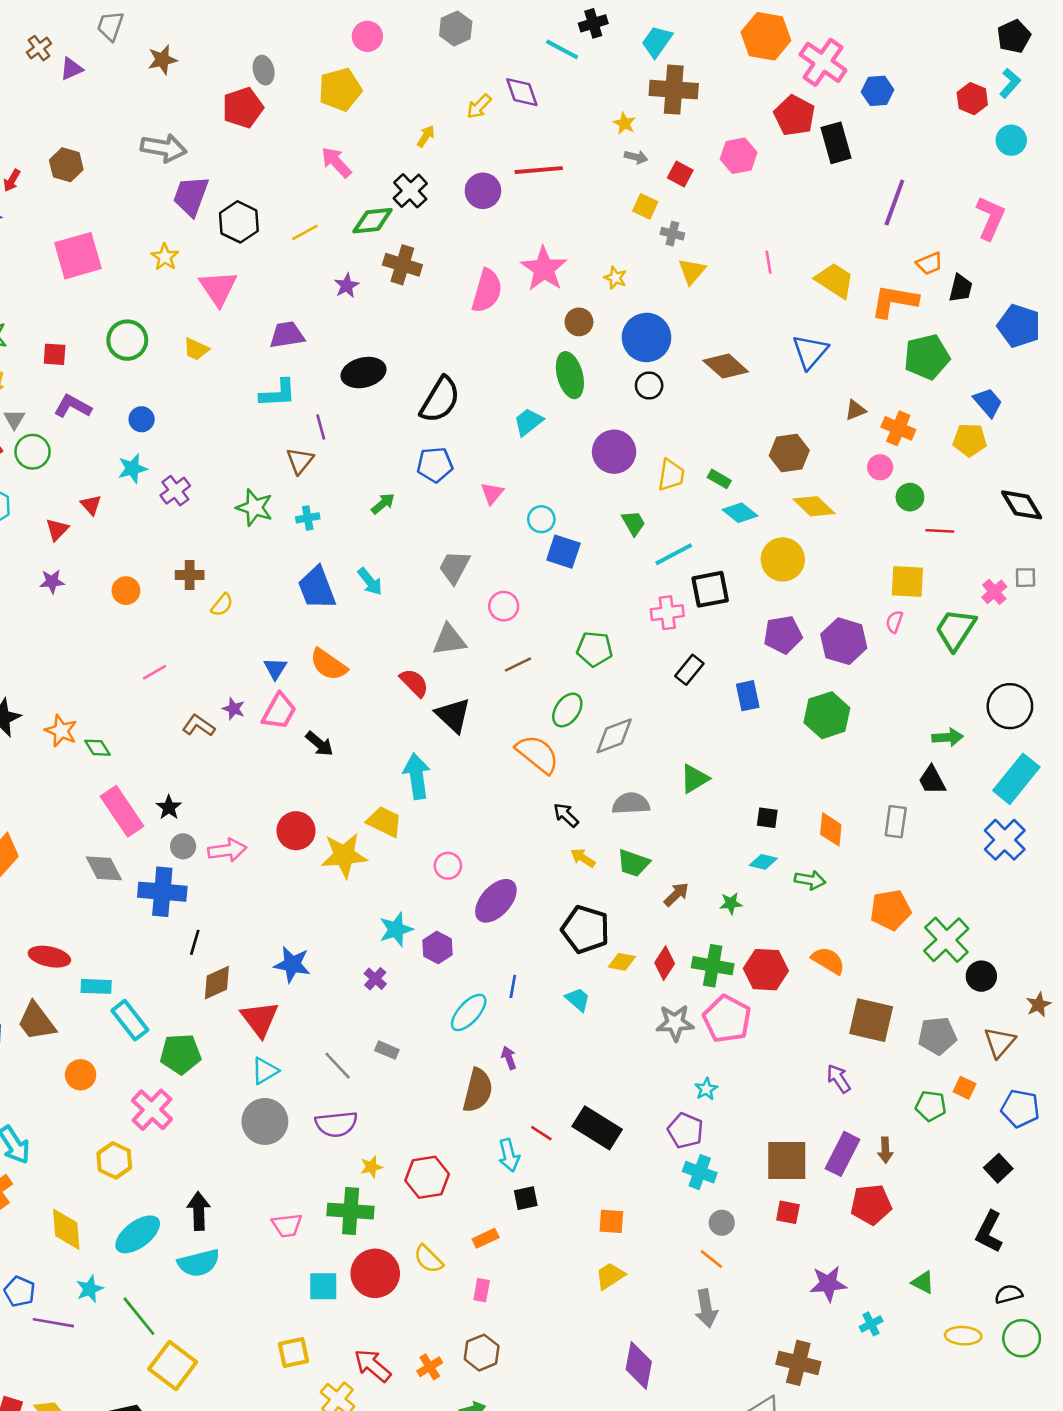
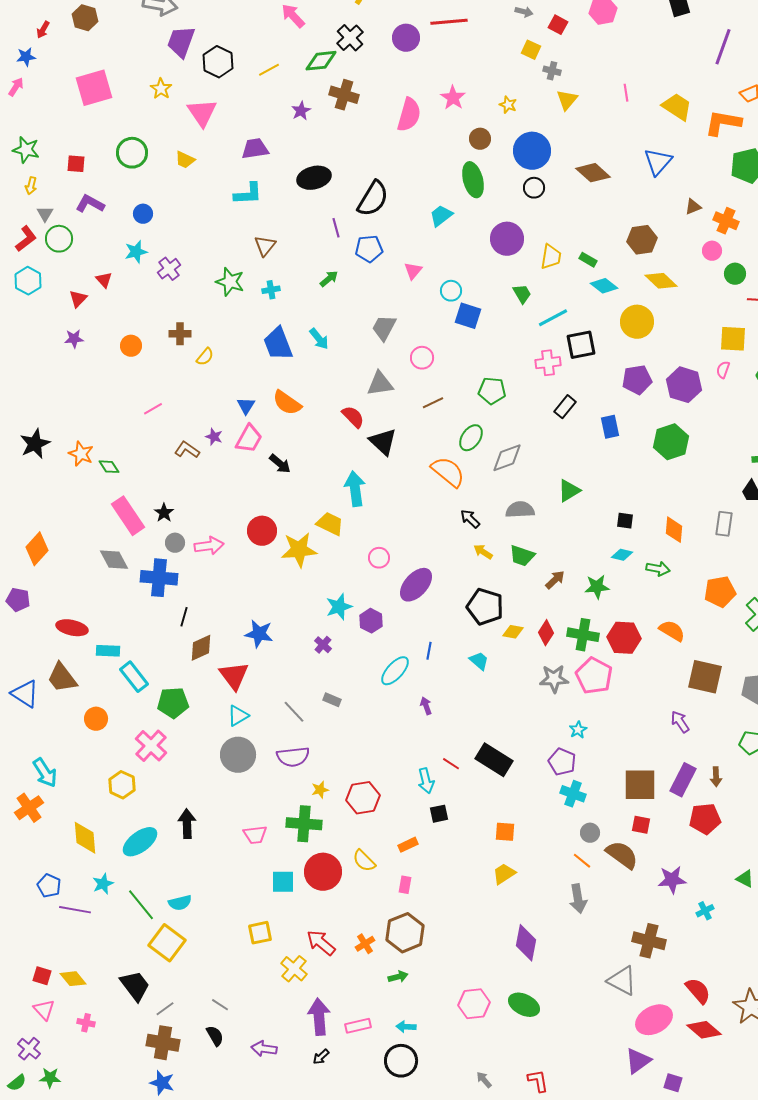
pink star: (544, 269) -> (453, 98), size x0.7
purple line: (321, 427) -> (336, 228), moved
green star: (731, 903) -> (597, 587), size x1.4
brown semicircle: (478, 1090) -> (622, 855), moved, turned -68
cyan semicircle: (199, 1263) -> (180, 903), moved, size x0.7
brown hexagon: (482, 1353) -> (405, 933), size x1.4

